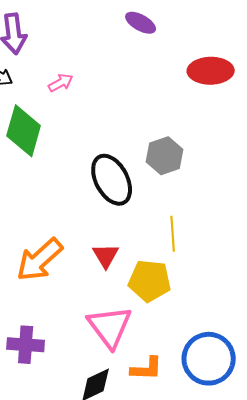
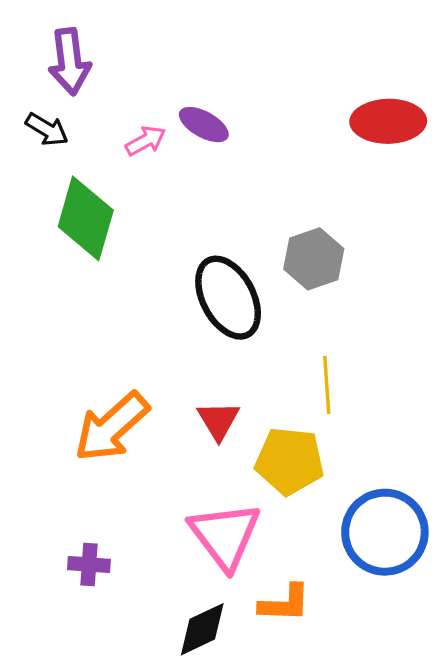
purple ellipse: (141, 23) -> (204, 125), moved
purple cross: (26, 345) -> (89, 565), size x0.7
blue circle: (209, 359) -> (385, 532), moved

